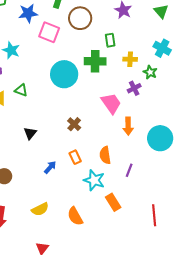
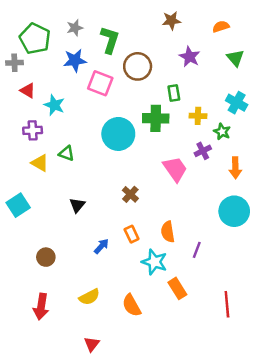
orange arrow: (128, 126) -> (235, 168), moved

